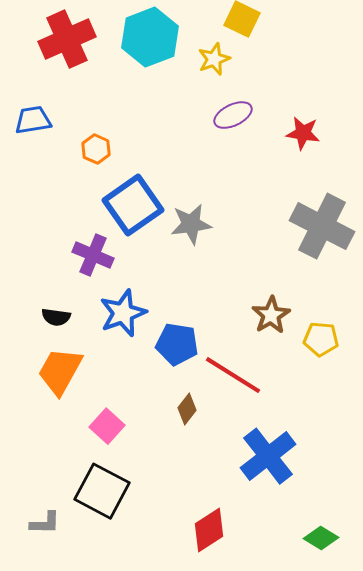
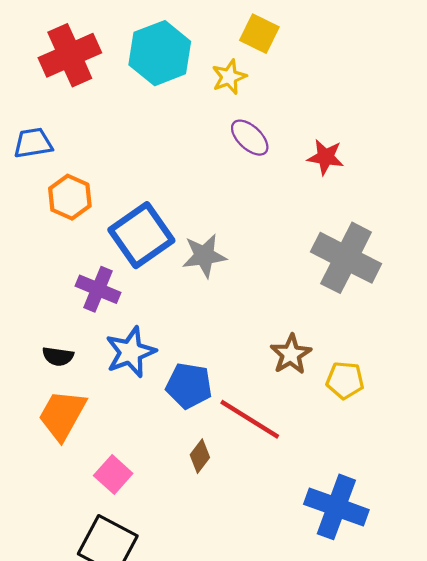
purple ellipse: (233, 115) -> (250, 138), turned 69
orange hexagon: (96, 149) -> (70, 197), moved, size x1.4
blue cross: (268, 456) -> (336, 507), moved, turned -32

